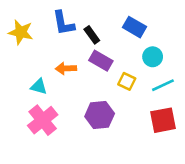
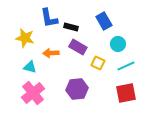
blue rectangle: (134, 27) -> (104, 21), turned 30
yellow star: (21, 32) -> (25, 38), moved
black rectangle: (92, 35) -> (71, 27), turned -40

